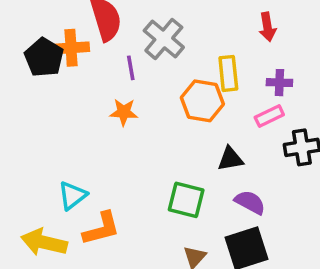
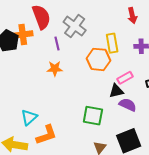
pink rectangle: (269, 116) -> (125, 78), moved
purple semicircle: (250, 202) -> (128, 105), moved

